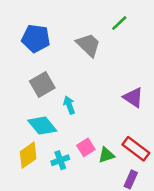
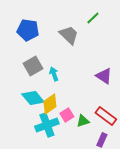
cyan arrow: (69, 105) -> (54, 74), moved
yellow diamond: (28, 155) -> (50, 104), moved
cyan cross: (60, 160) -> (47, 125), size x1.6

